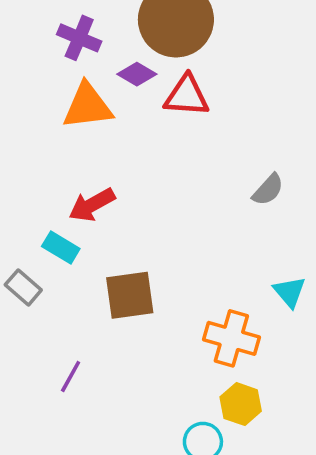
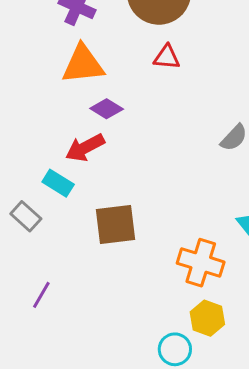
purple diamond: (137, 74) -> (107, 109), moved
red triangle: (187, 96) -> (167, 57), size x0.7
purple line: (71, 377) -> (41, 295), moved

